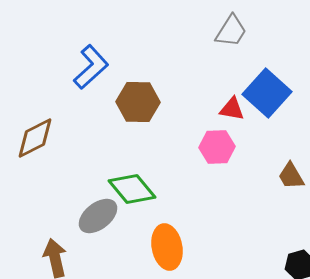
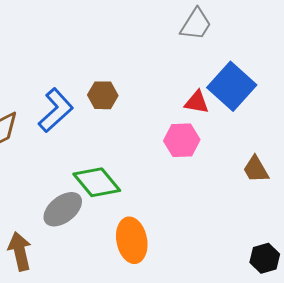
blue L-shape: (91, 67) -> (56, 110), moved
brown hexagon: (138, 102) -> (103, 95), size x0.7

